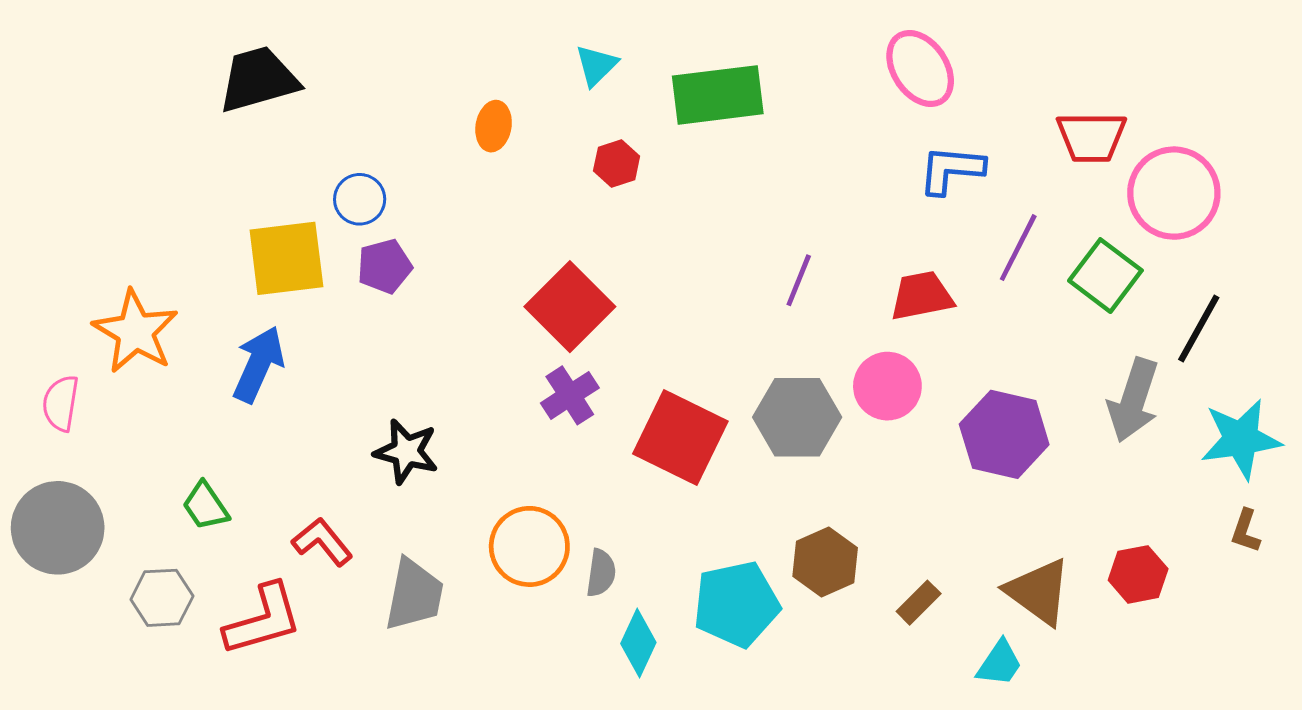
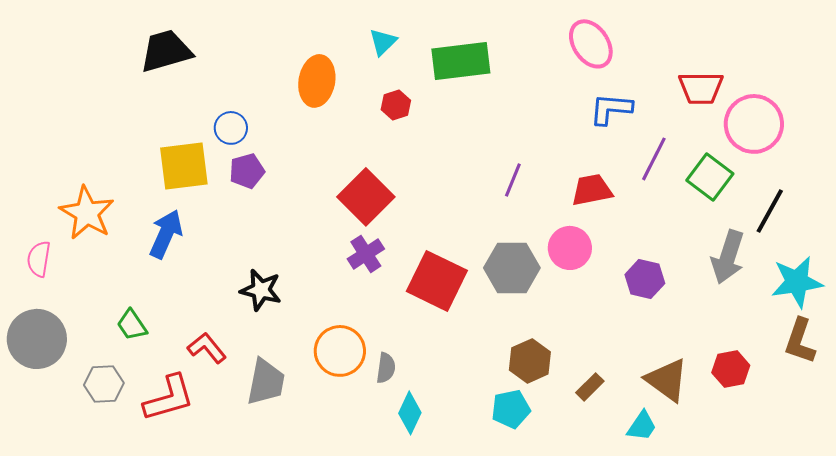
orange ellipse: (494, 126) -> (317, 81), size x1.6
purple hexagon: (1004, 434) -> (645, 279), size x0.7
brown L-shape: (1246, 531) -> (800, 341), size x1.6
cyan pentagon: (736, 604) -> (511, 409), moved, size x0.7

